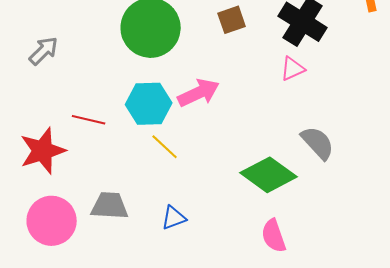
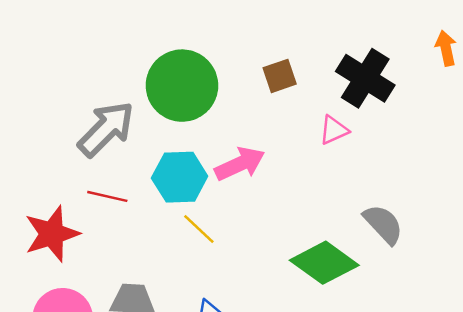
gray arrow: (44, 51) -> (106, 129), moved, size x1.6
pink triangle: (293, 69) -> (334, 130), moved

